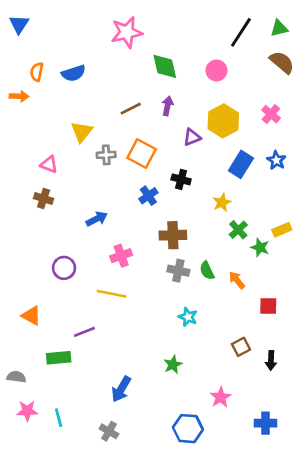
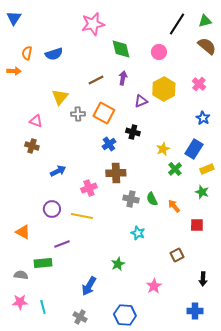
blue rectangle: (241, 164) -> (194, 149), moved
blue arrow: (97, 219) -> (58, 171), moved
brown cross: (173, 235) -> (116, 173), moved
green star: (260, 247) -> (202, 192), moved
purple circle: (64, 268) -> (52, 209), moved
black arrow: (271, 360) -> (203, 279), moved
green star: (173, 365) -> (118, 264), moved
gray semicircle: (16, 377) -> (21, 275), moved
pink star: (221, 397) -> (154, 286), moved
blue hexagon: (188, 429) -> (125, 315), moved

